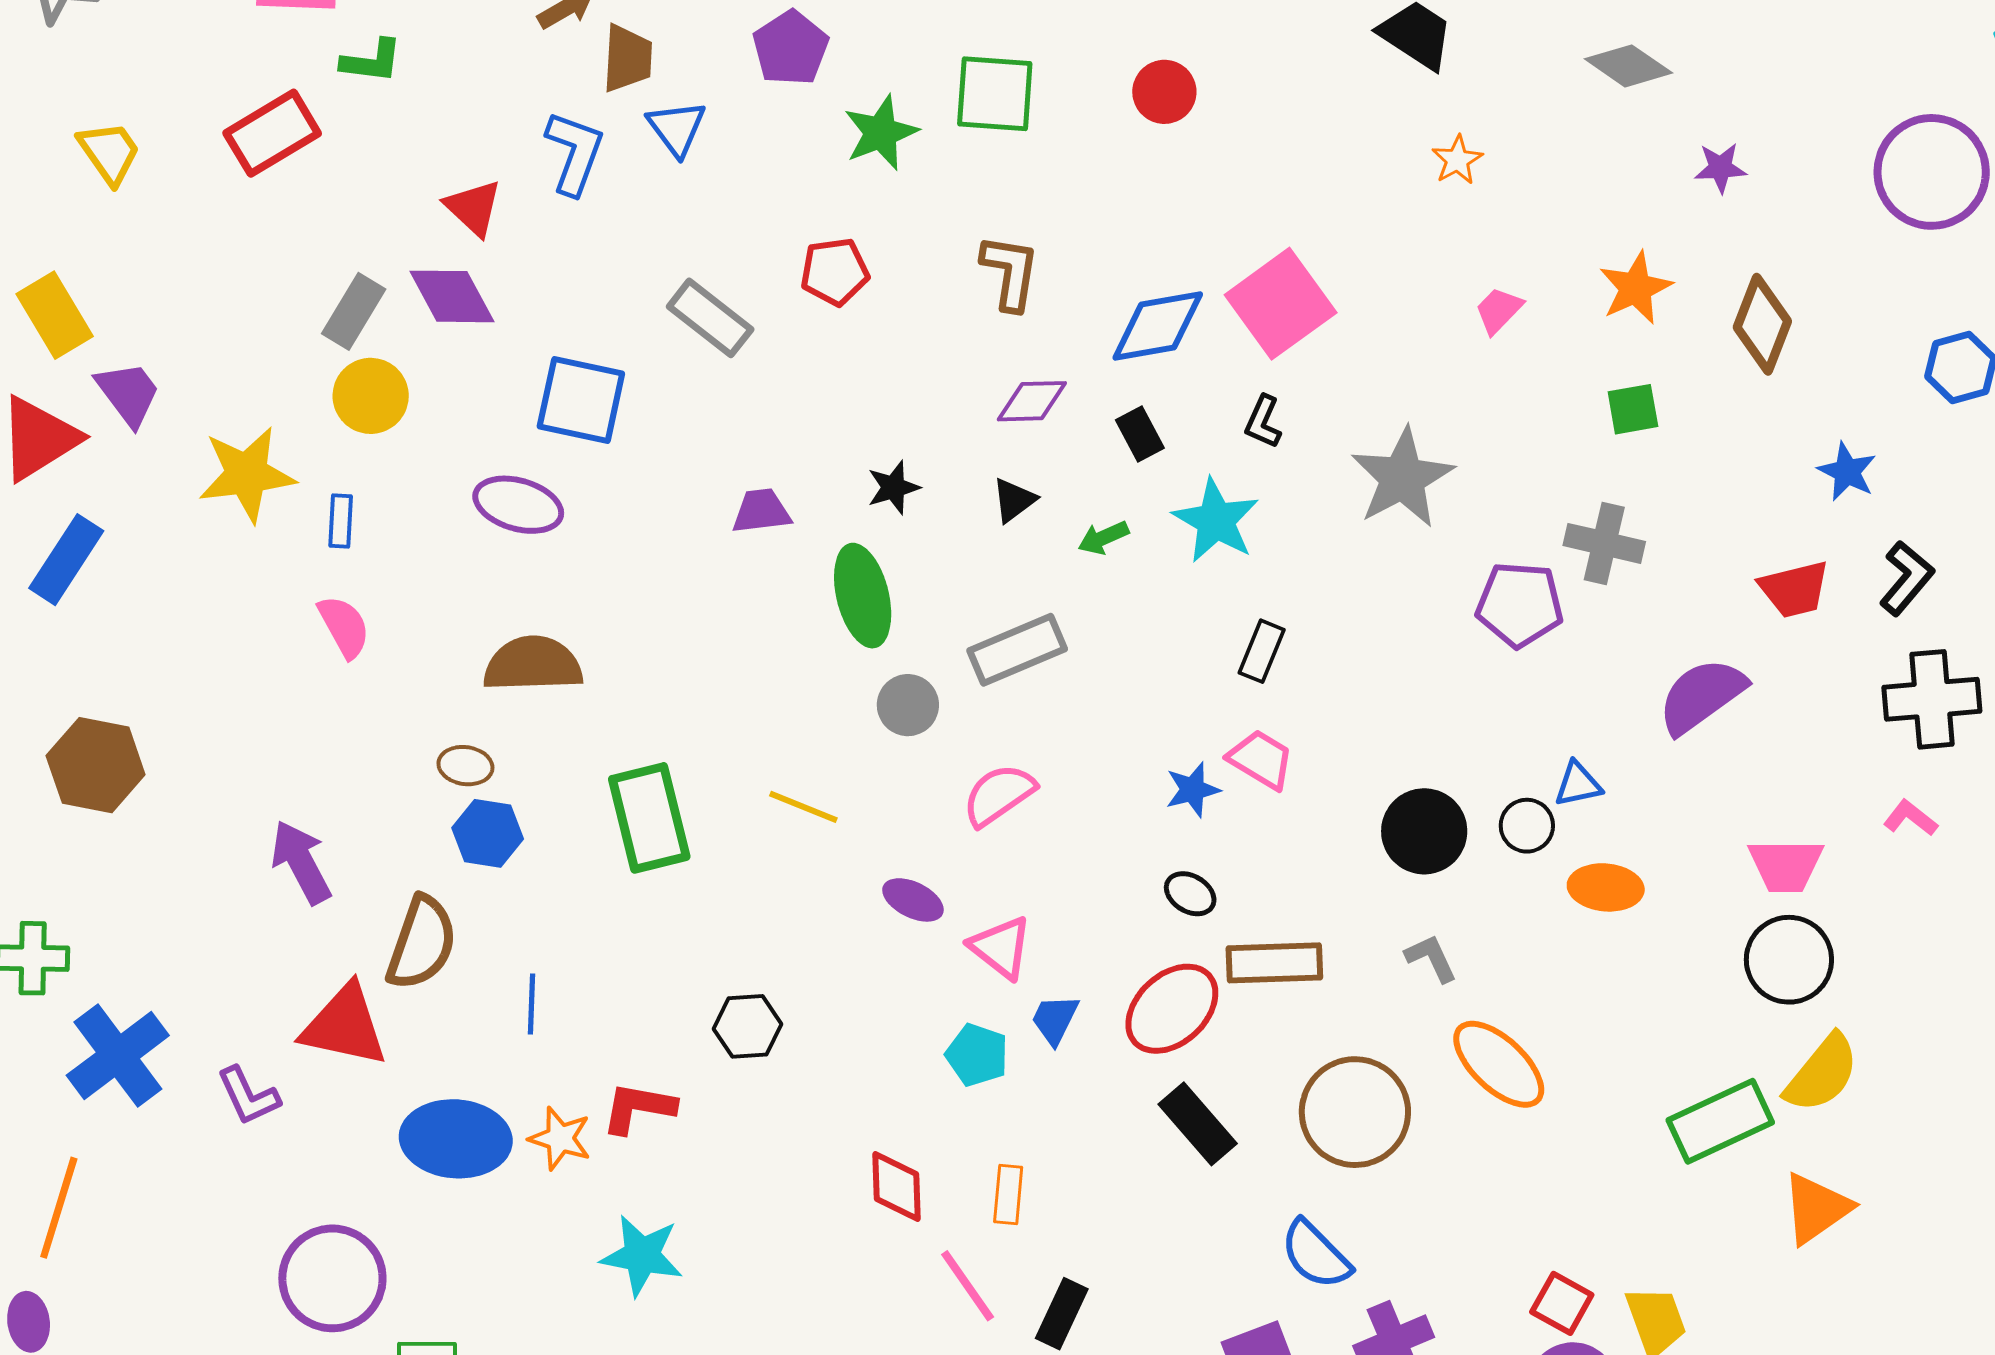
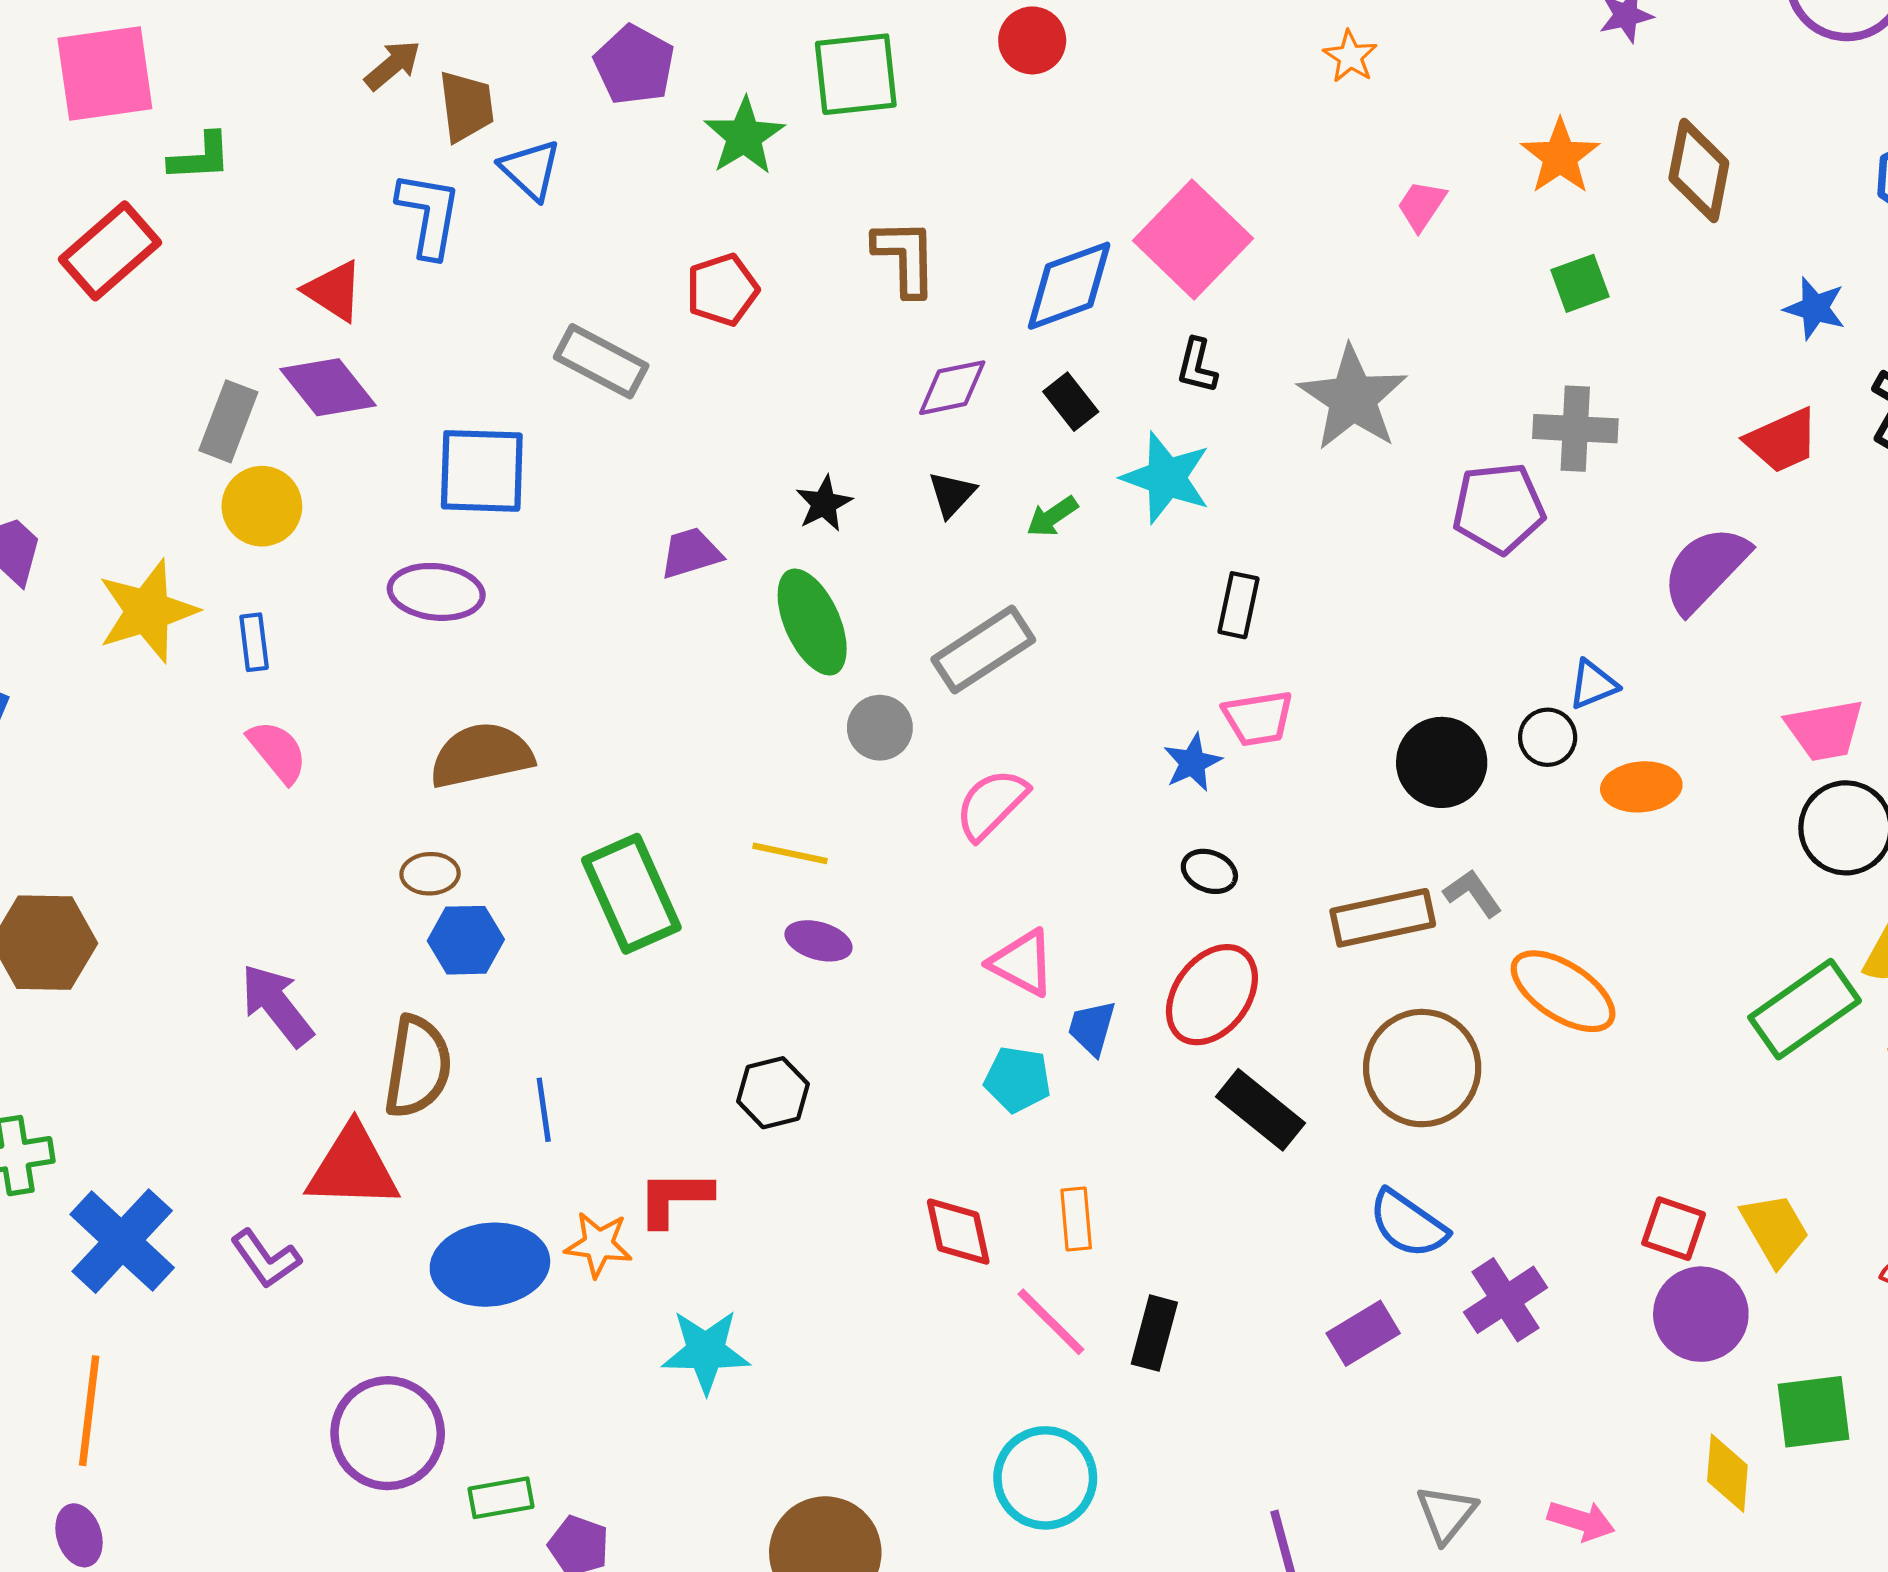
pink trapezoid: (1261, 759) -> (1258, 718), turned 150
purple ellipse: (913, 900) -> (819, 941), moved
brown rectangle: (1274, 963) -> (1383, 918), moved

